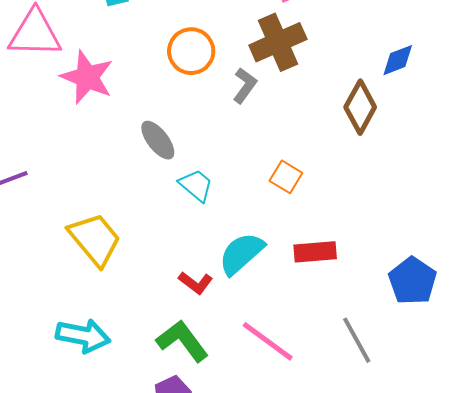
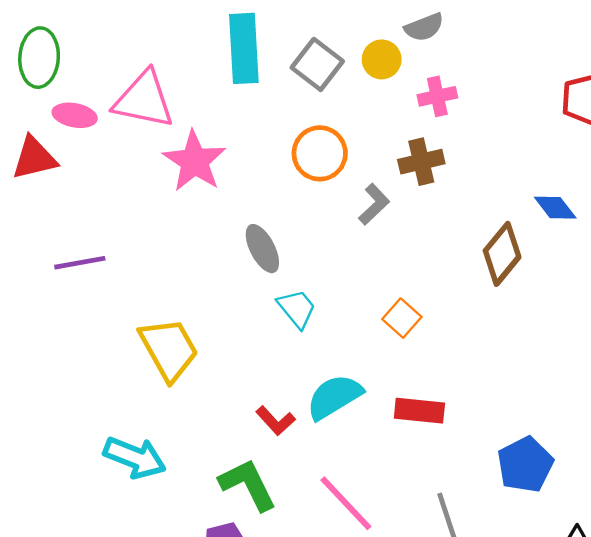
brown cross: (278, 42) -> (421, 162), size x0.7
blue diamond: (398, 60) -> (555, 208), turned 63

